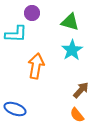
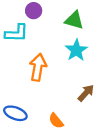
orange semicircle: (77, 115) -> (56, 121), moved

